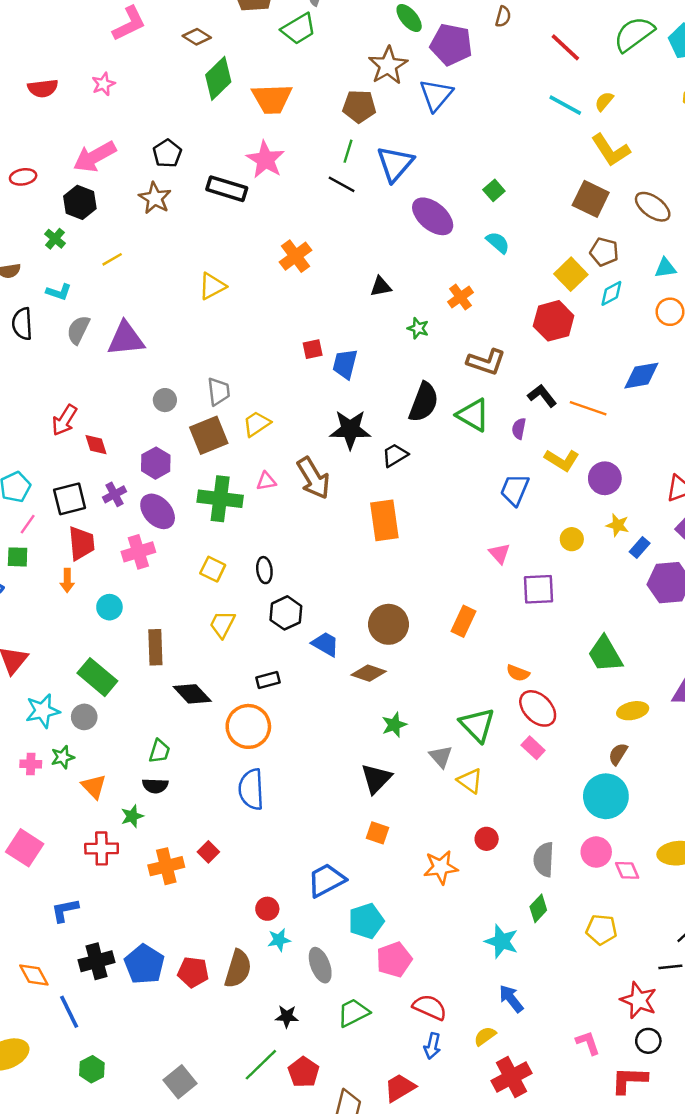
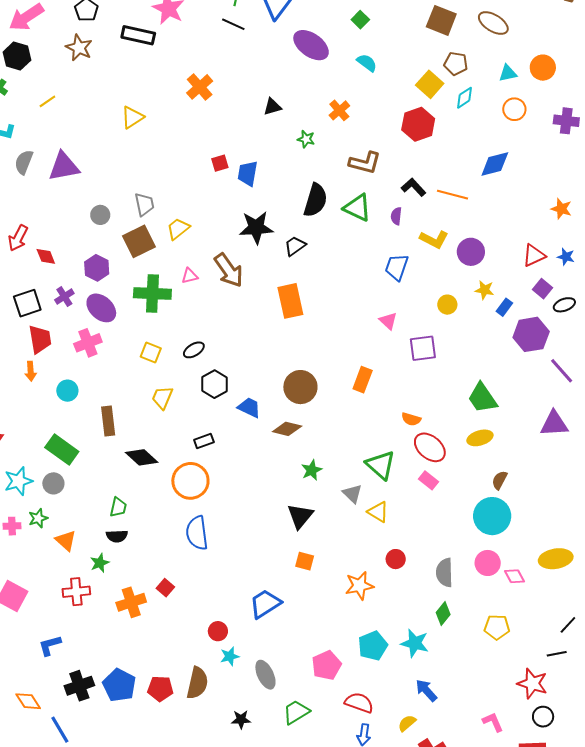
black ellipse: (264, 570) -> (194, 350), turned 70
yellow ellipse: (633, 711) -> (480, 438), moved
cyan pentagon: (366, 921) -> (373, 646), moved

